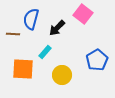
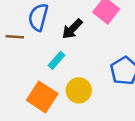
orange square: (23, 69) -> (42, 97), moved, turned 30

